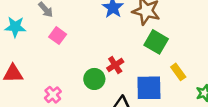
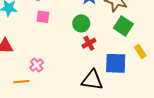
pink square: (58, 36) -> (43, 17), turned -32
green circle: (94, 79) -> (81, 23), moved

